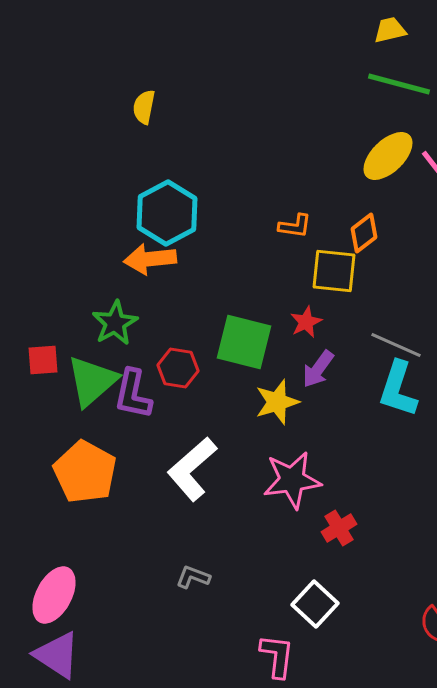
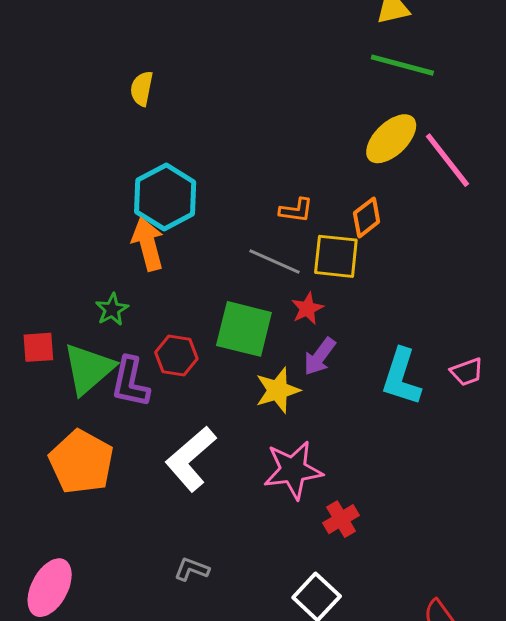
orange arrow: (150, 259) -> (148, 244), turned 81
green star: (115, 323) -> (112, 309), size x0.7
gray line: (396, 345) -> (275, 261), moved

